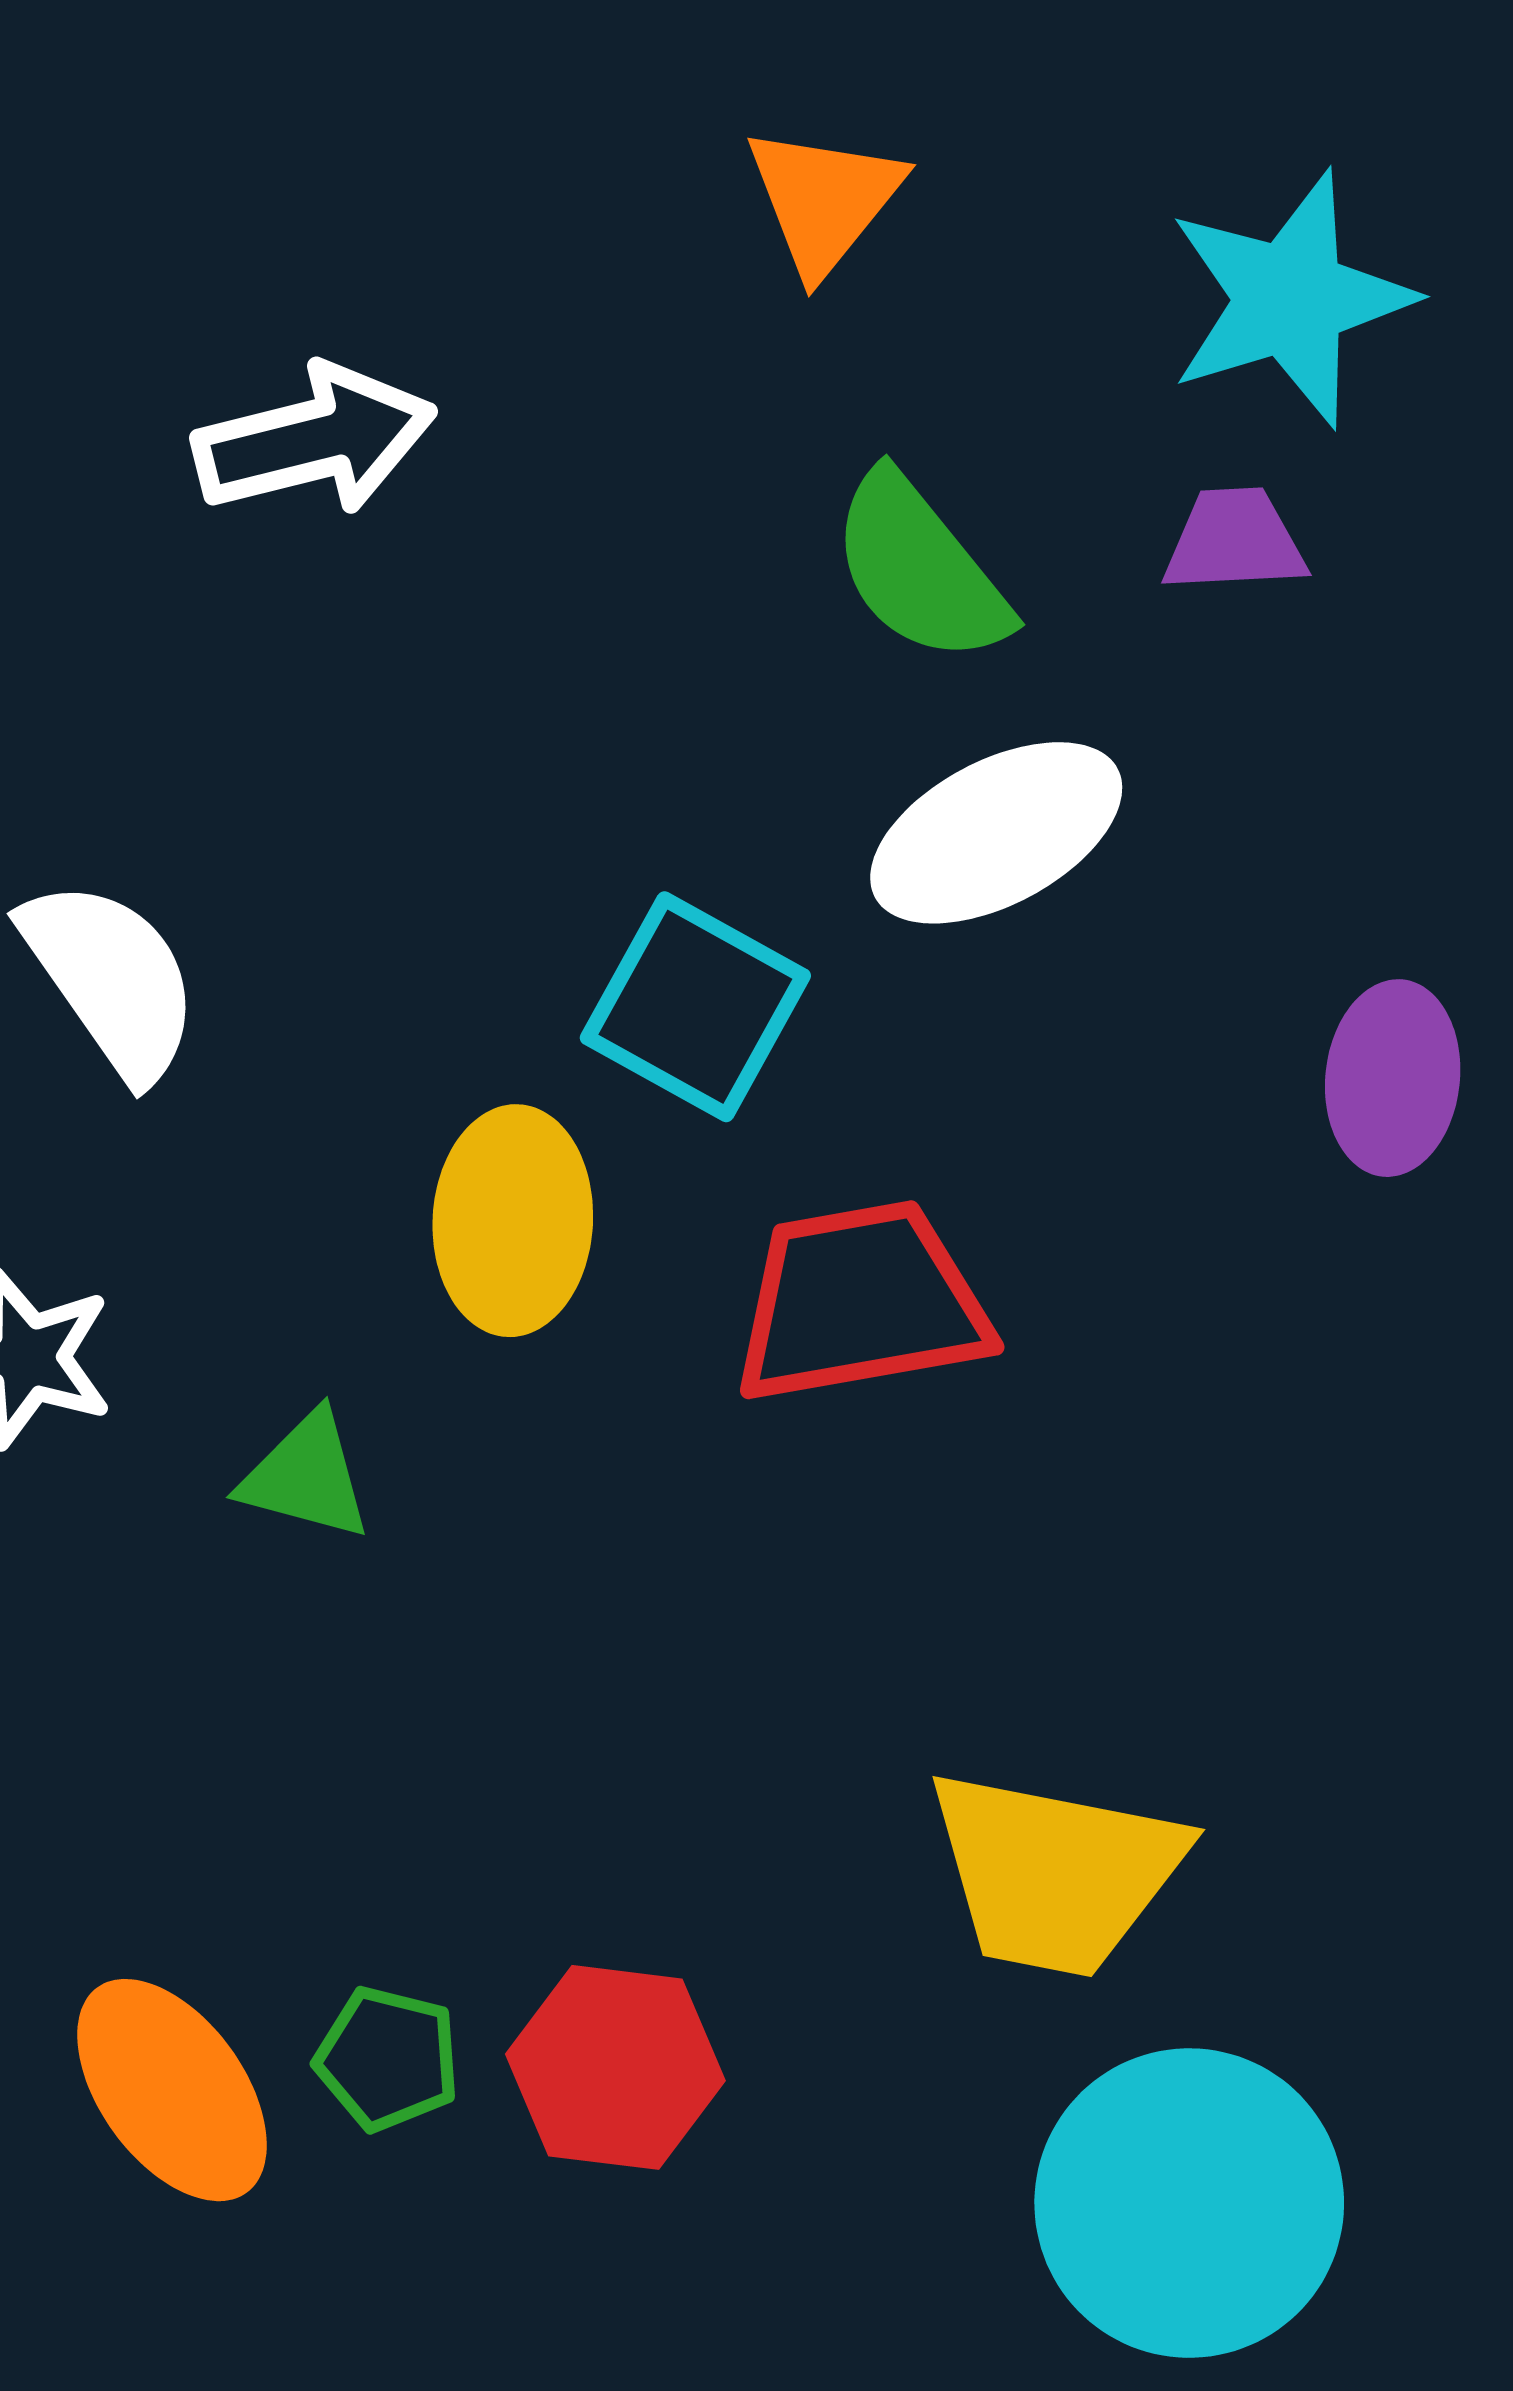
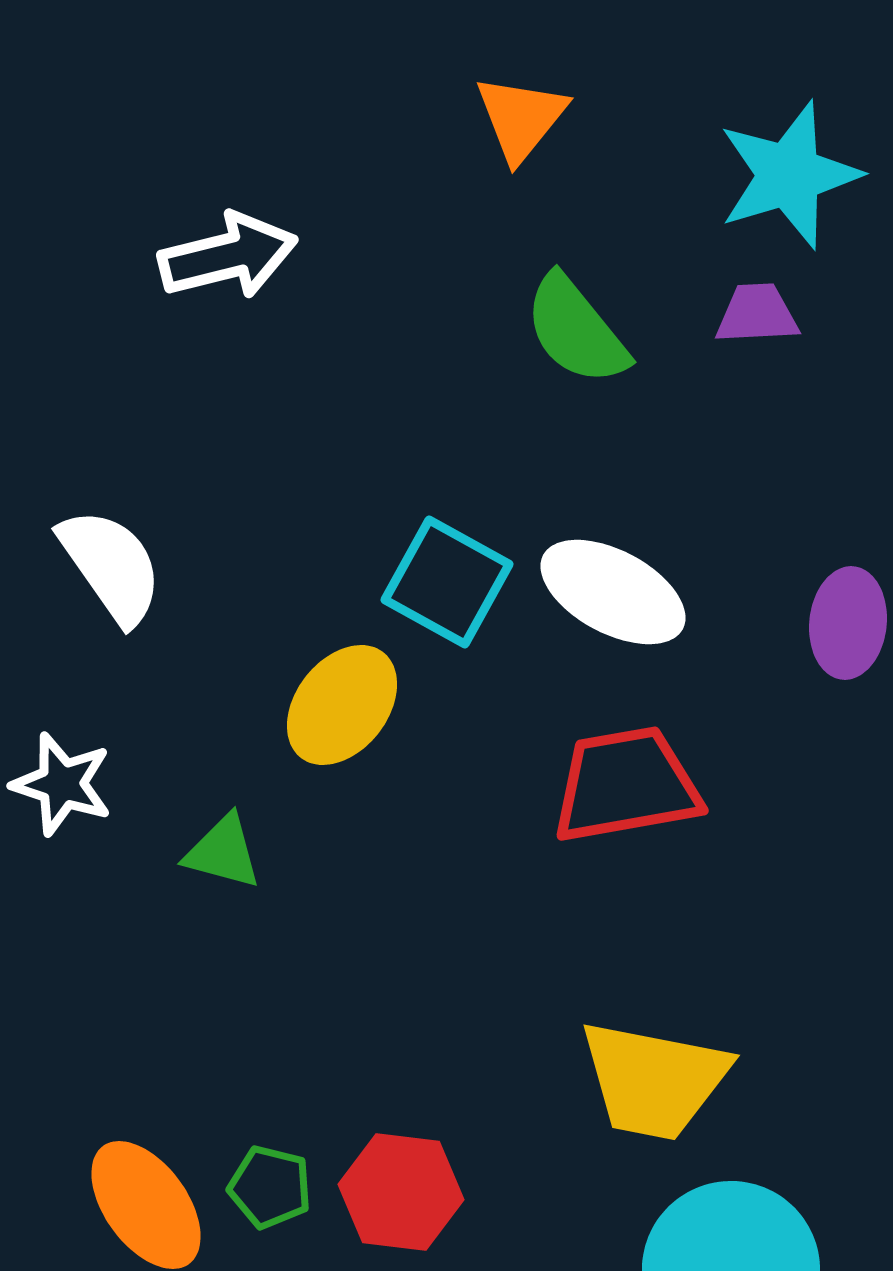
white ellipse: (996, 833) -> (613, 592), moved, turned 56
yellow ellipse: (513, 1221) -> (342, 705), turned 35
red trapezoid: (861, 1302) -> (626, 785), moved

